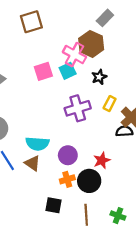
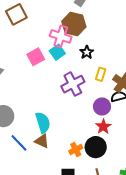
cyan semicircle: (37, 144) -> (43, 123), turned -100
purple circle: (68, 155) -> (102, 106), moved

